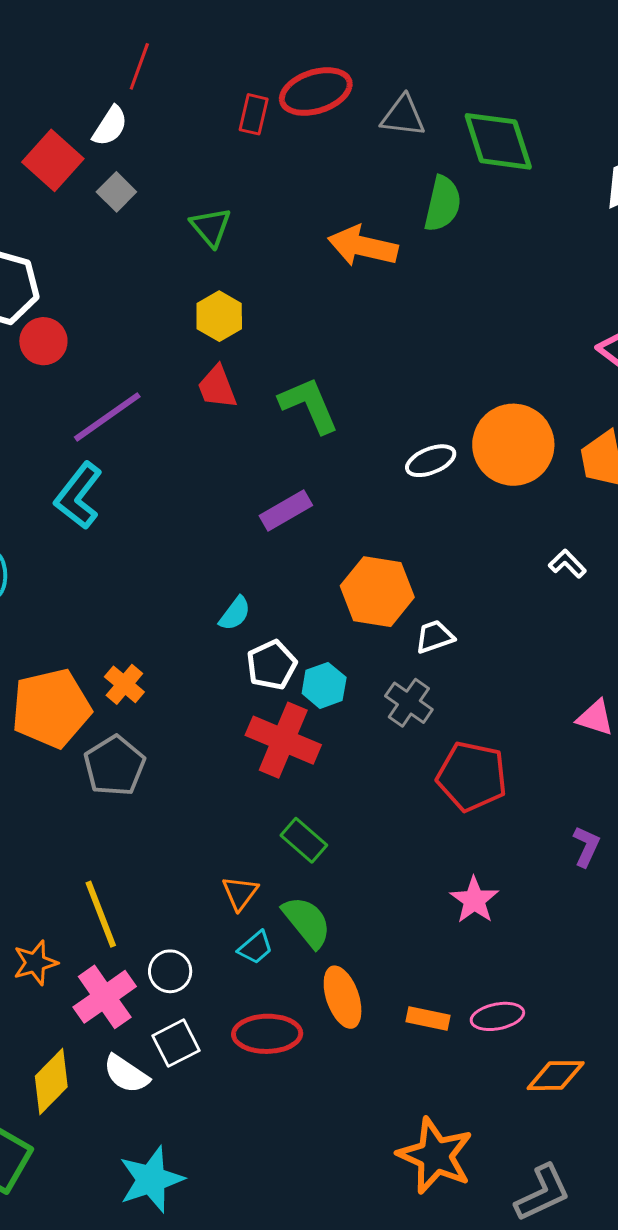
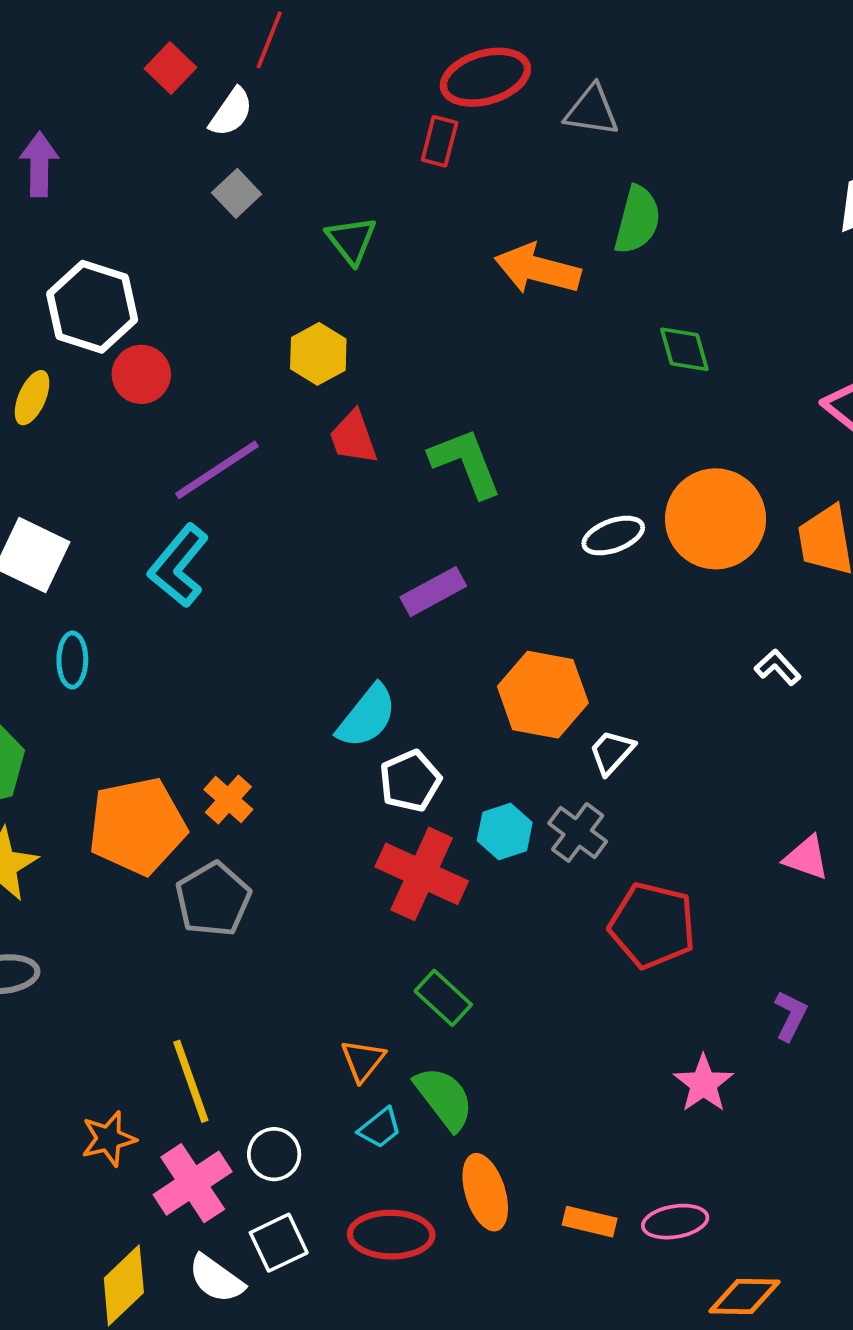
red rectangle: (254, 114) -> (440, 141), moved
green diamond: (498, 141) -> (684, 349), moved, size x0.6
red square: (53, 160) -> (171, 68), moved, size x0.7
yellow hexagon: (219, 316) -> (318, 354), moved
cyan semicircle: (235, 614) -> (367, 716), size x1.5
white trapezoid: (435, 637) -> (612, 752), turned -30
cyan hexagon: (324, 685) -> (505, 831), moved
pink star: (474, 900) -> (703, 1084), moved

